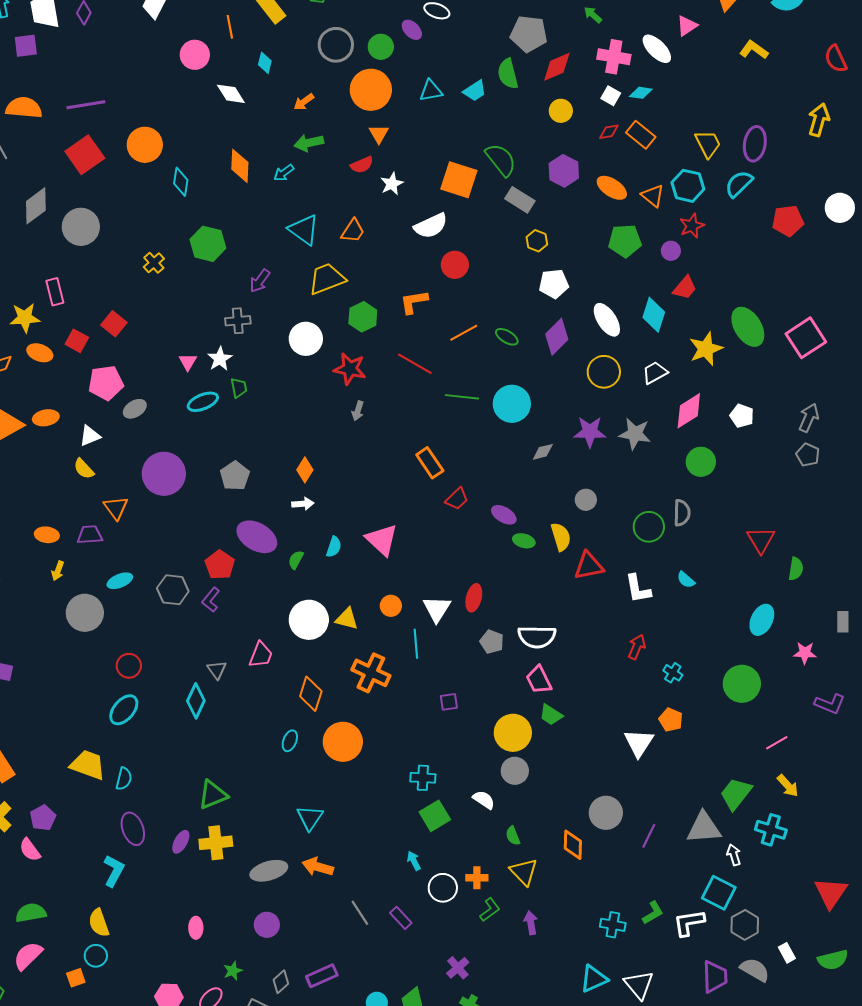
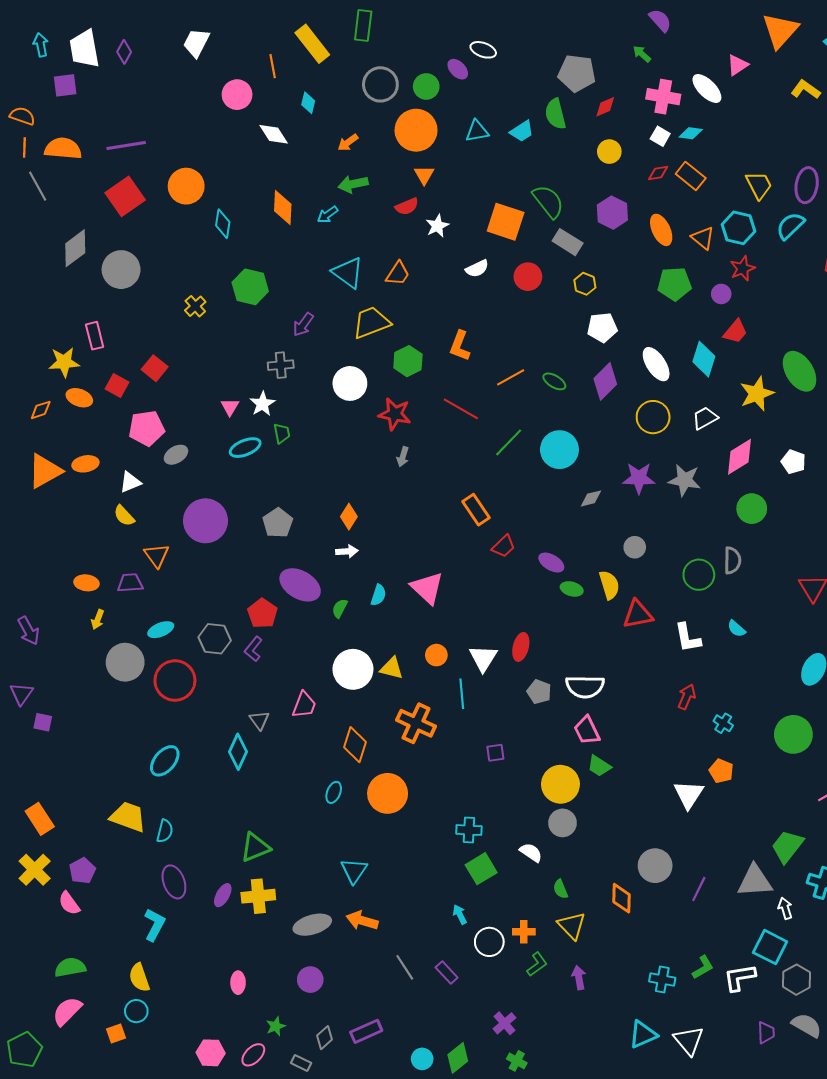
red diamond: (557, 67) -> (605, 107), size x0.7
orange ellipse: (612, 188) -> (661, 230), turned 32
white semicircle: (431, 226) -> (477, 269), size x0.7
red circle: (455, 265) -> (528, 277), moved
orange L-shape: (414, 302) -> (460, 346), turned -60
green line: (462, 397) -> (509, 442), turned -52
red circle: (129, 666) -> (175, 681), moved, size x1.6
purple trapezoid: (715, 977) -> (766, 1032), size x0.7

